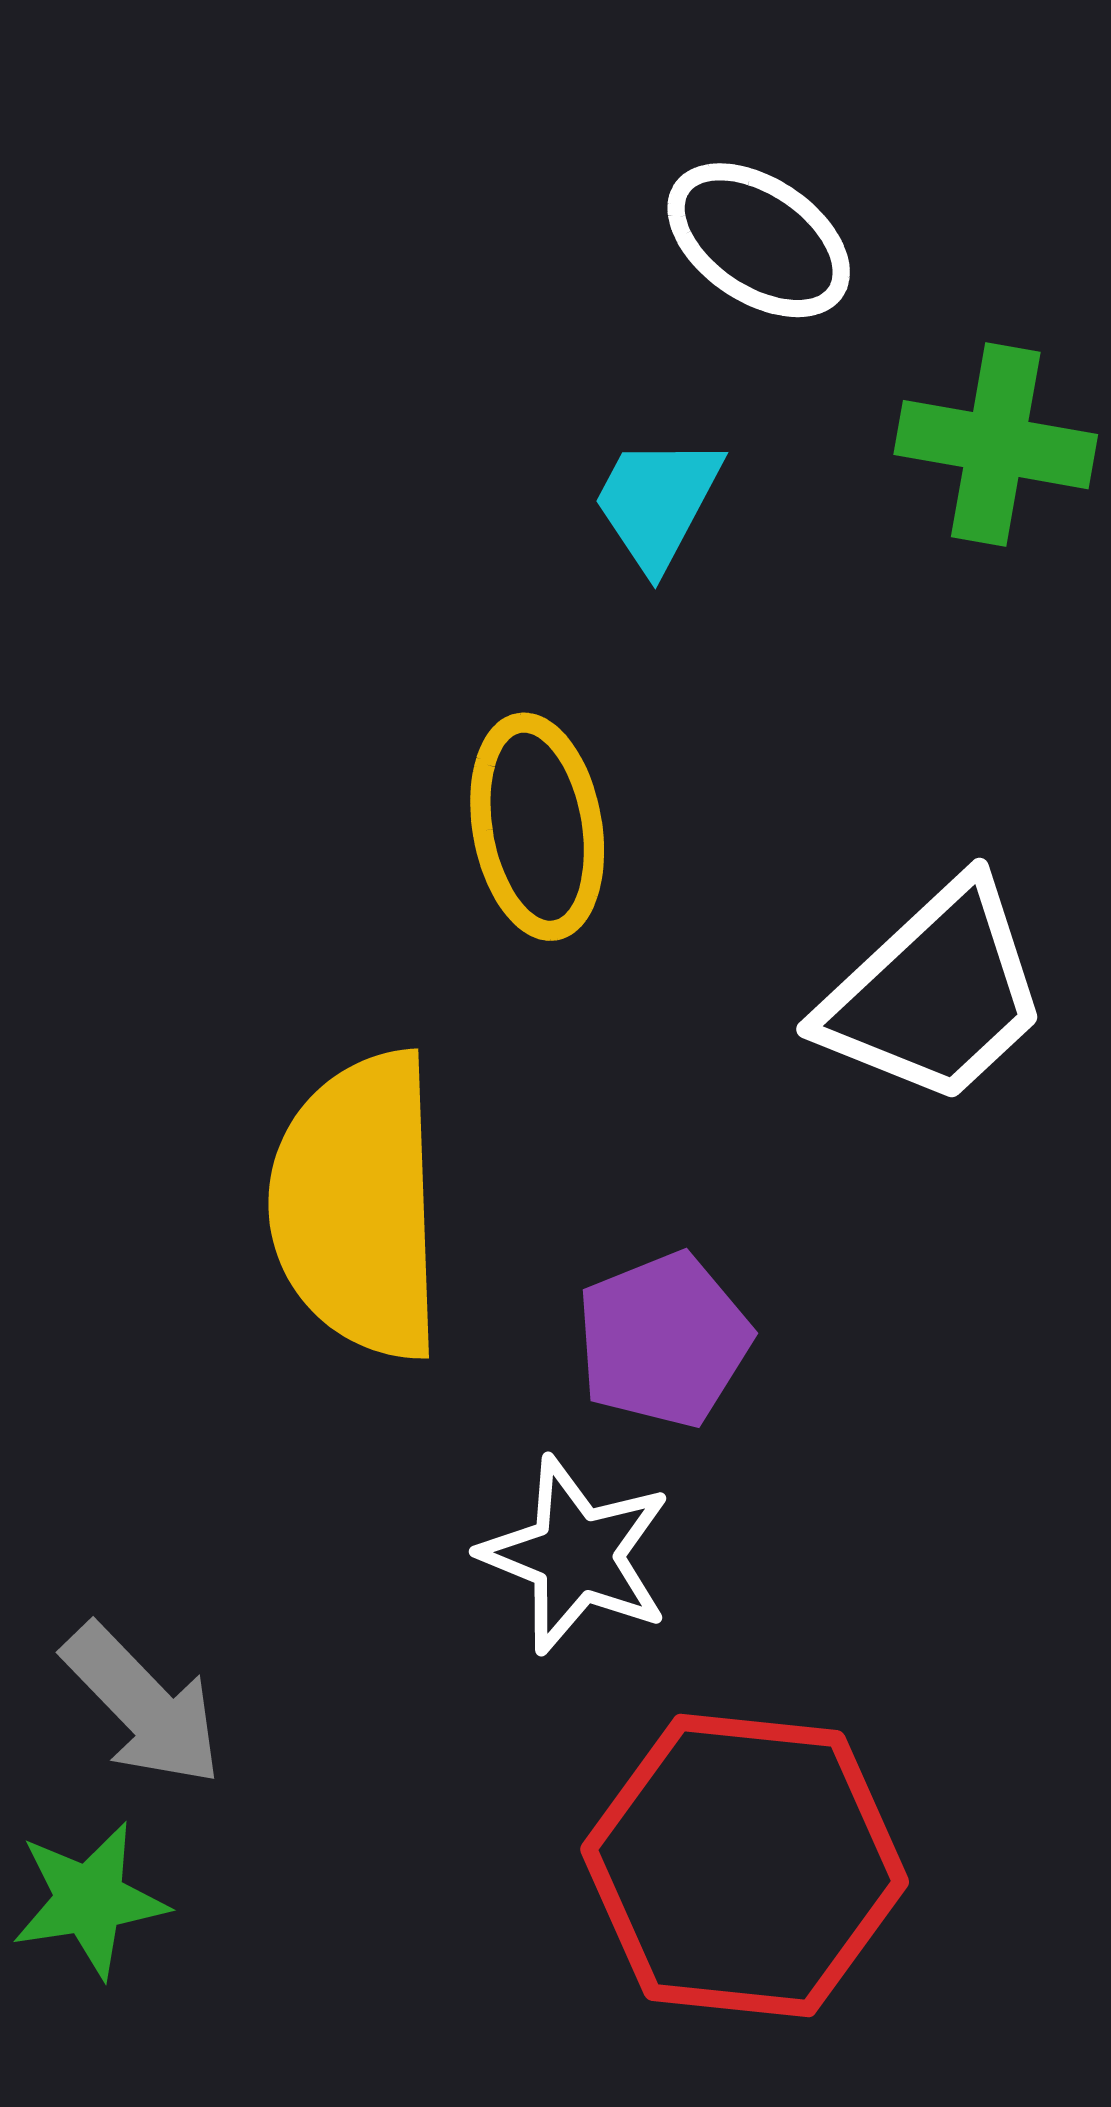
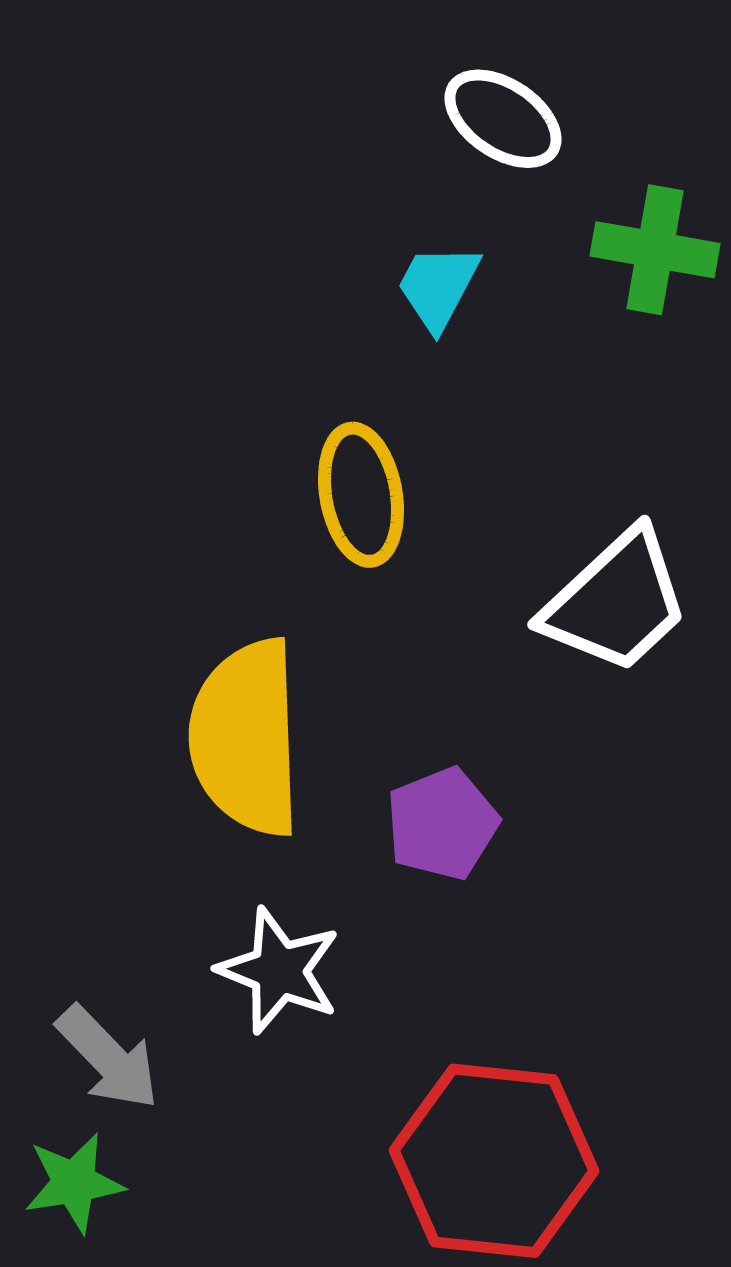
white star: (576, 1555) -> (279, 971), moved

